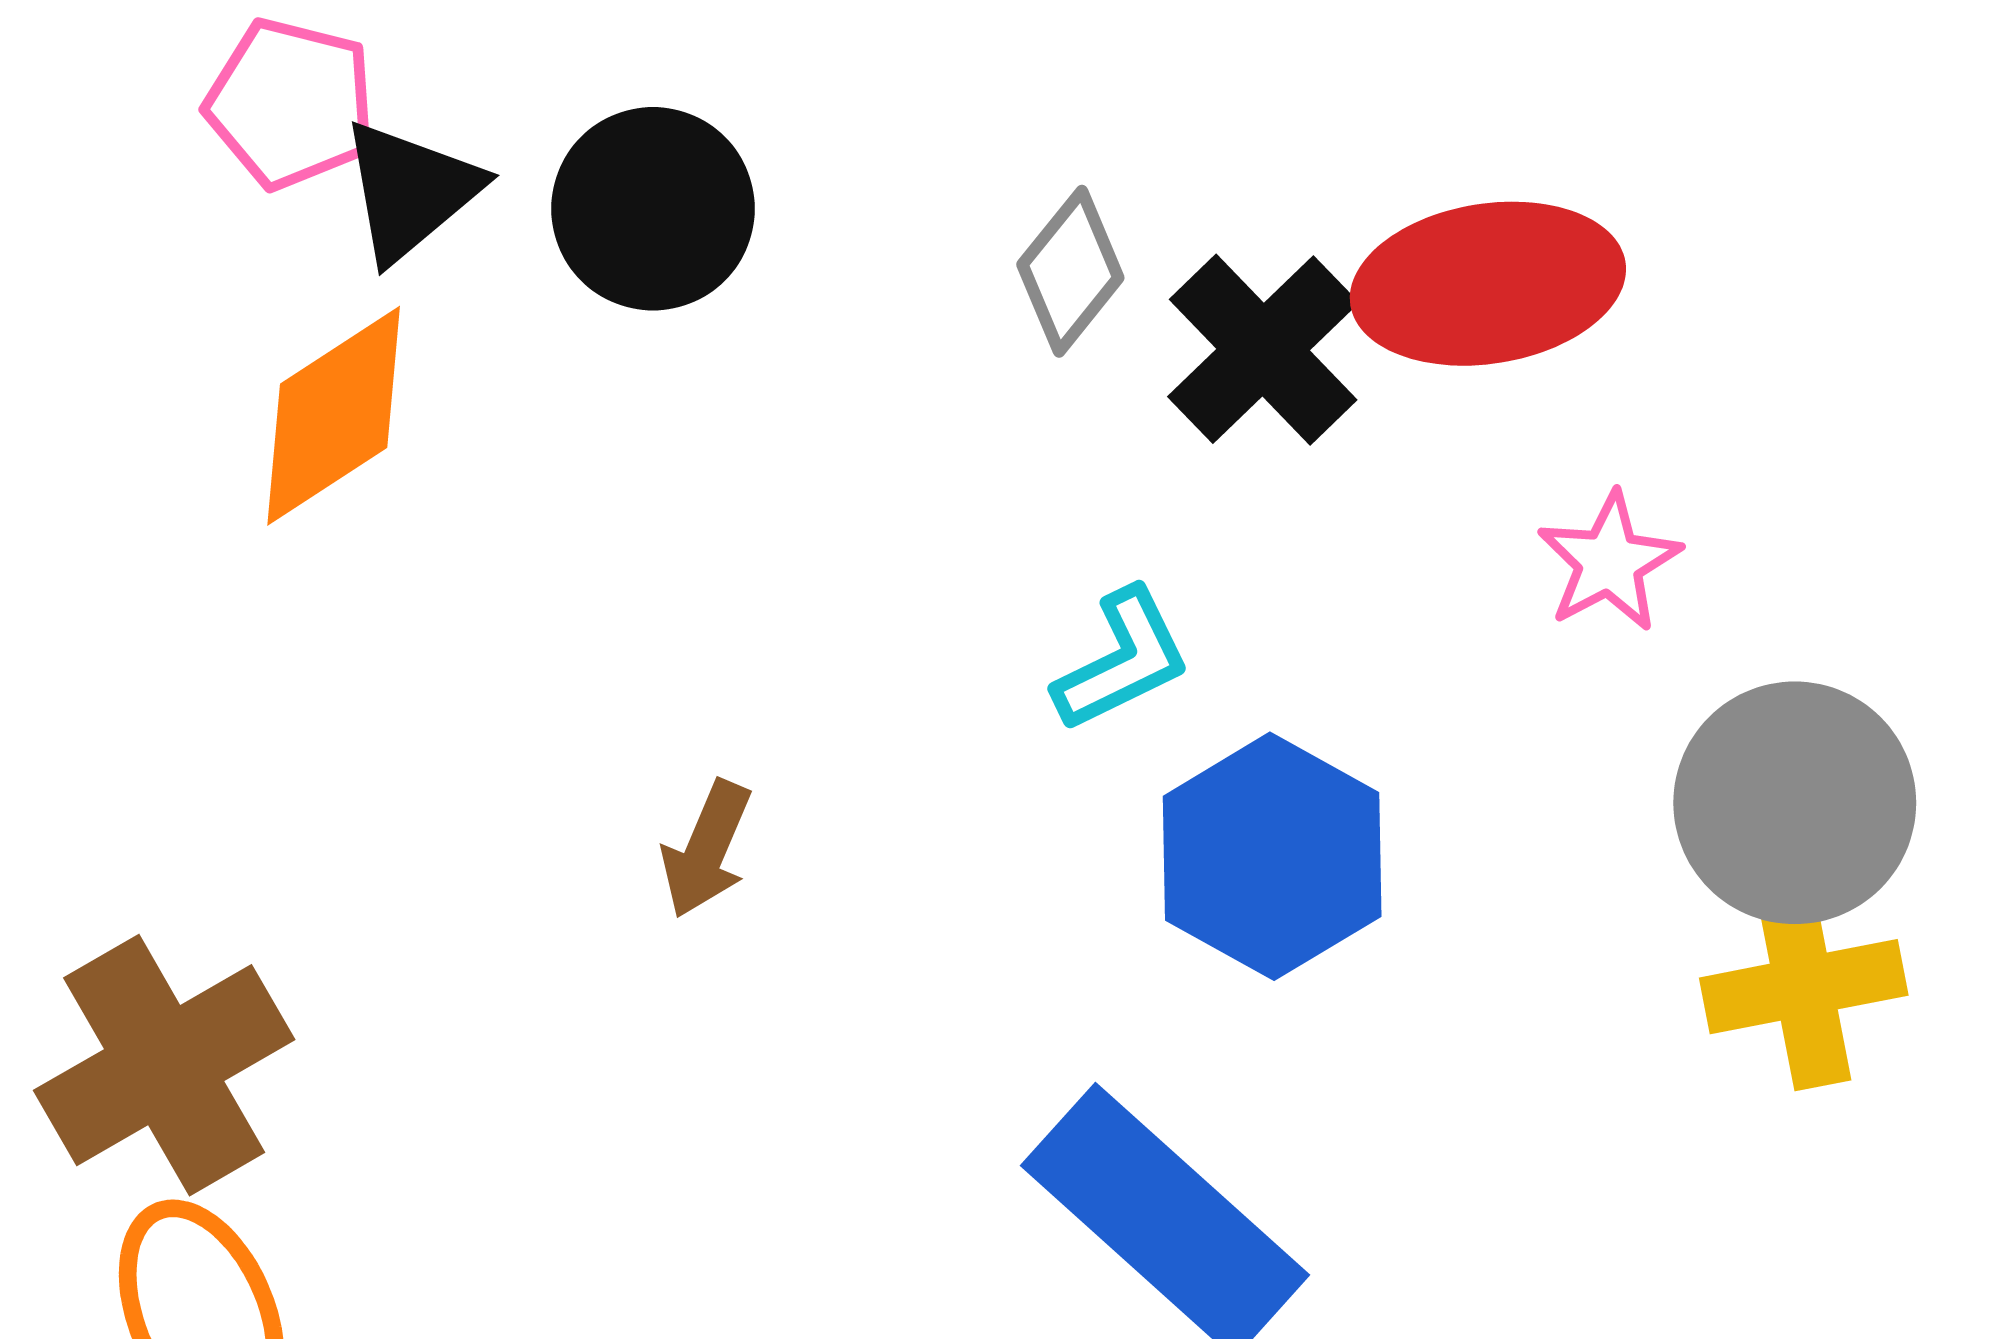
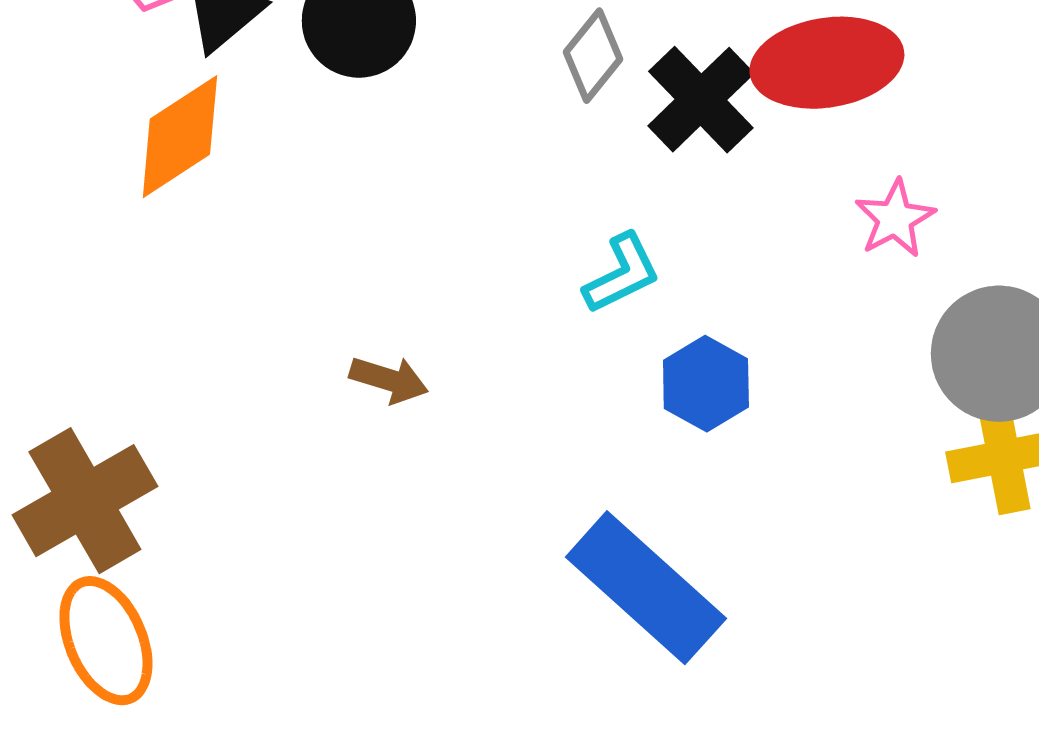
brown arrow: (707, 849) -> (389, 380), turned -96
blue hexagon: (1272, 856) -> (706, 384), size x0.7

